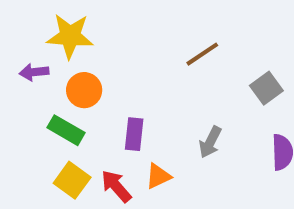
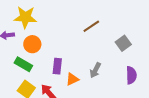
orange triangle: (158, 176) -> (72, 79), moved

